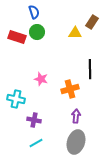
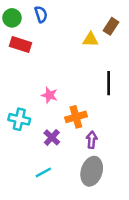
green circle: (37, 32) -> (12, 18), moved
orange cross: (70, 89) -> (76, 117), moved
purple cross: (34, 120) -> (52, 137), moved, turned 32

